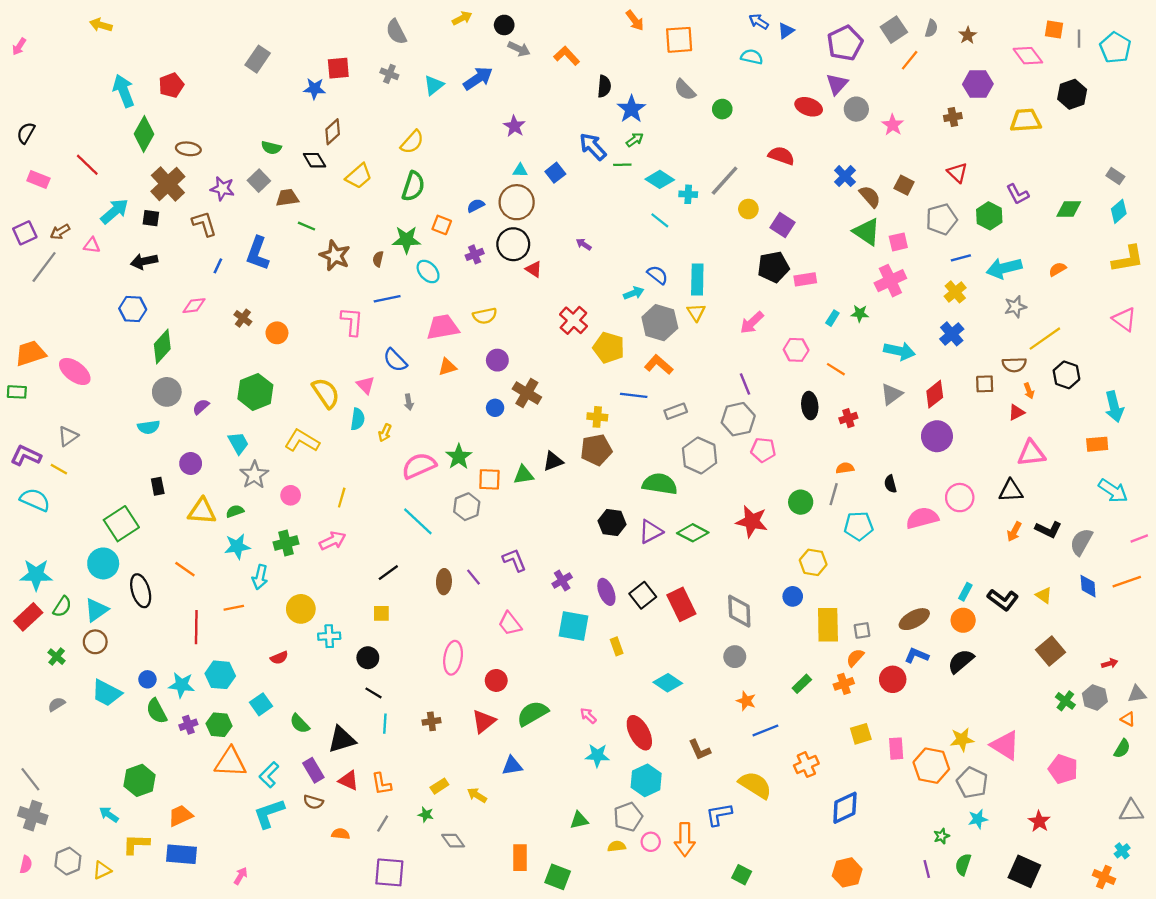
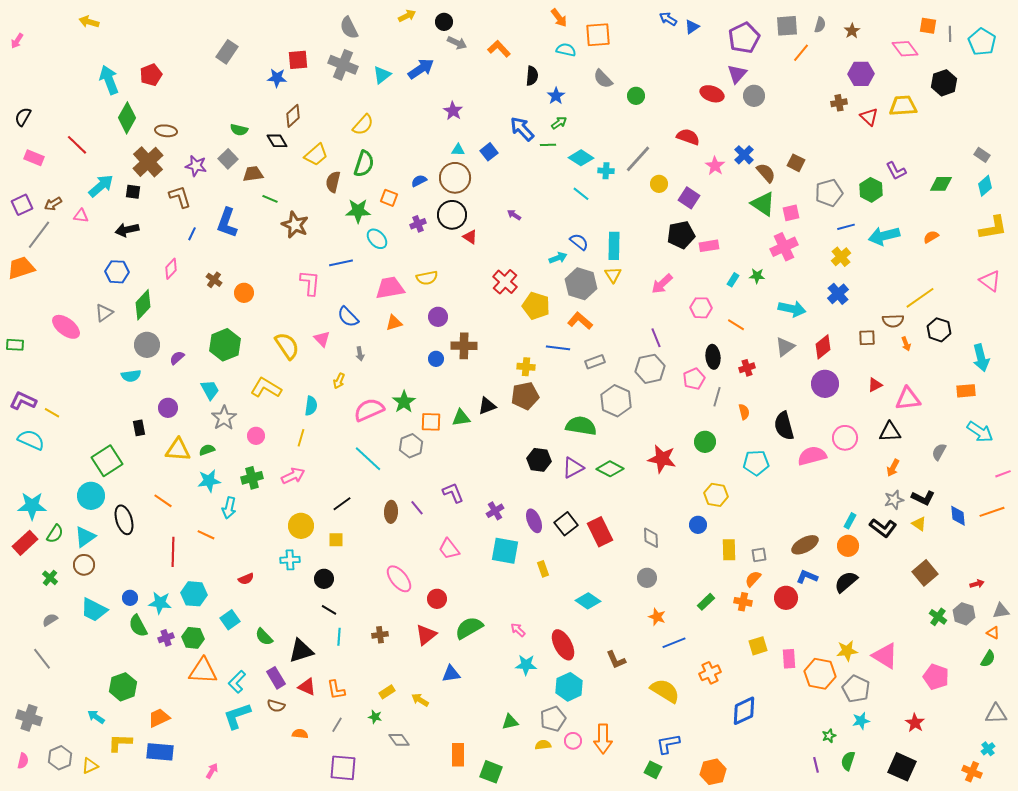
gray square: (894, 30) -> (787, 26), turned 30
cyan semicircle: (752, 57) -> (566, 50), moved
gray cross: (389, 74) -> (343, 65), size x1.8
blue star: (631, 109) -> (556, 96), size x0.7
pink star: (893, 125) -> (715, 166), moved
red triangle: (957, 173) -> (869, 117), moved
brown semicircle: (378, 259) -> (333, 182), moved, size x1.5
pink diamond: (194, 306) -> (171, 269), turned -40
gray star: (1015, 307) -> (894, 500), moved
orange trapezoid: (30, 353) -> (21, 268), moved
brown cross: (527, 393) -> (464, 346), turned -30
red triangle: (1016, 412) -> (875, 385), moved
cyan semicircle: (358, 419) -> (311, 406), moved
gray triangle: (68, 436) -> (104, 313), moved
pink pentagon: (763, 450) -> (694, 379), moved, turned -30
orange semicircle: (845, 468) -> (744, 412), turned 84
black semicircle: (890, 484) -> (784, 426), size x1.8
gray line: (834, 494) -> (717, 397), moved
black L-shape: (1048, 529) -> (923, 498), moved
gray semicircle: (1081, 542) -> (939, 452), moved, size x0.7
orange line: (234, 608) -> (206, 535), turned 36
yellow circle: (301, 609) -> (301, 526), moved
gray diamond: (739, 611) -> (651, 538), size x0.7
yellow rectangle: (828, 625) -> (729, 550), size x0.7
pink ellipse: (453, 658) -> (399, 579), turned -48
orange cross: (844, 684) -> (743, 602), turned 30
gray line: (30, 779) -> (42, 659), moved
blue L-shape: (719, 815) -> (668, 744), moved
orange hexagon: (847, 872) -> (713, 772), moved

